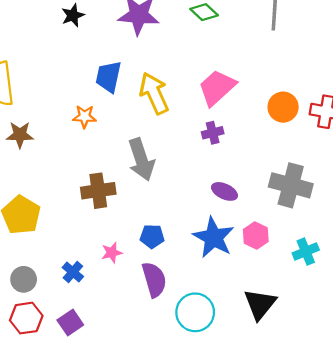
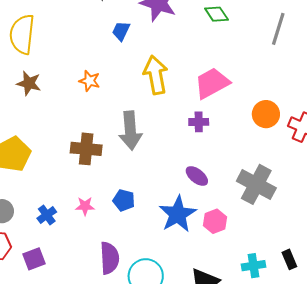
blue trapezoid: (108, 77) -> (121, 31), moved, size x0.7
cyan cross: (306, 252) -> (253, 266), moved
purple semicircle: (154, 280) -> (109, 258), moved

